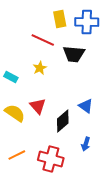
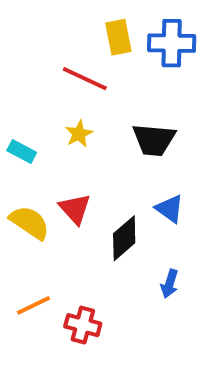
black trapezoid: (74, 54) -> (154, 140), moved
red cross: (51, 159) -> (83, 325), moved, size x0.7

